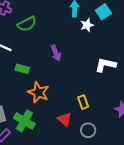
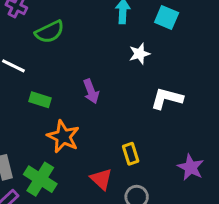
cyan square: (103, 12) -> (167, 18), turned -35
white star: (87, 25) -> (139, 54), moved
purple arrow: (56, 53) -> (91, 91), moved

